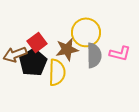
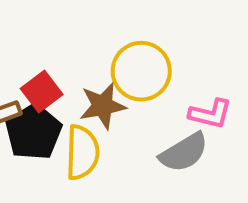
gray semicircle: (94, 55) -> (184, 152), moved, turned 60

